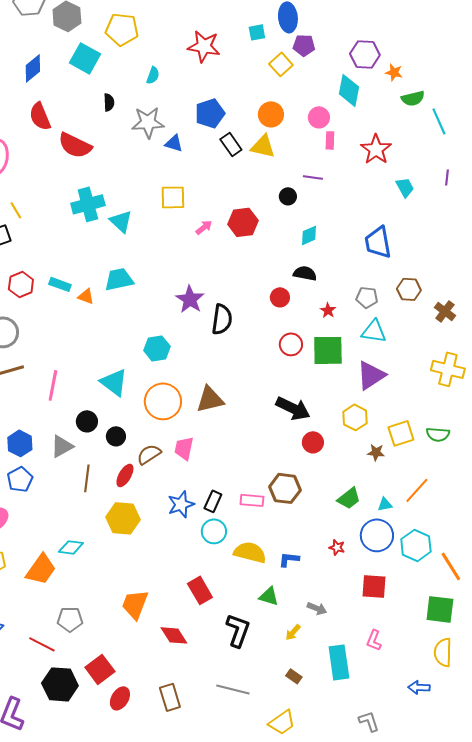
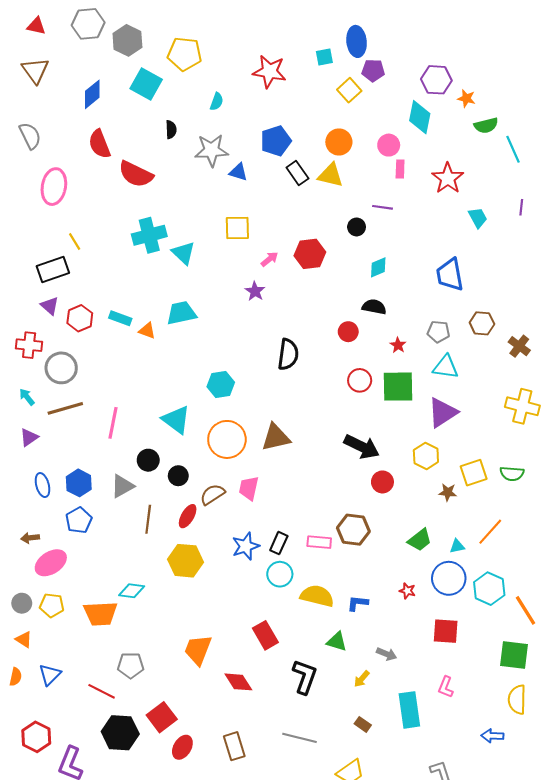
purple star: (190, 299) -> (255, 291), moved, size x0.7
orange trapezoid: (41, 569) -> (101, 614), turned 52

